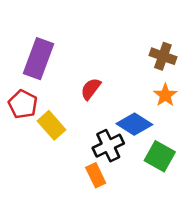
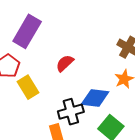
blue diamond: (134, 124) -> (95, 98), turned -36

